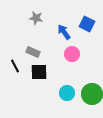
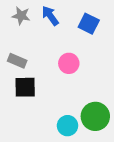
blue arrow: (64, 32) -> (50, 16), moved
cyan circle: (67, 93) -> (67, 126), moved

